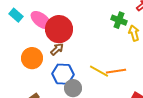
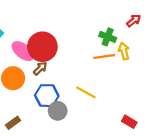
pink ellipse: (41, 20) -> (23, 51), moved
orange line: (116, 71) -> (104, 56), moved

